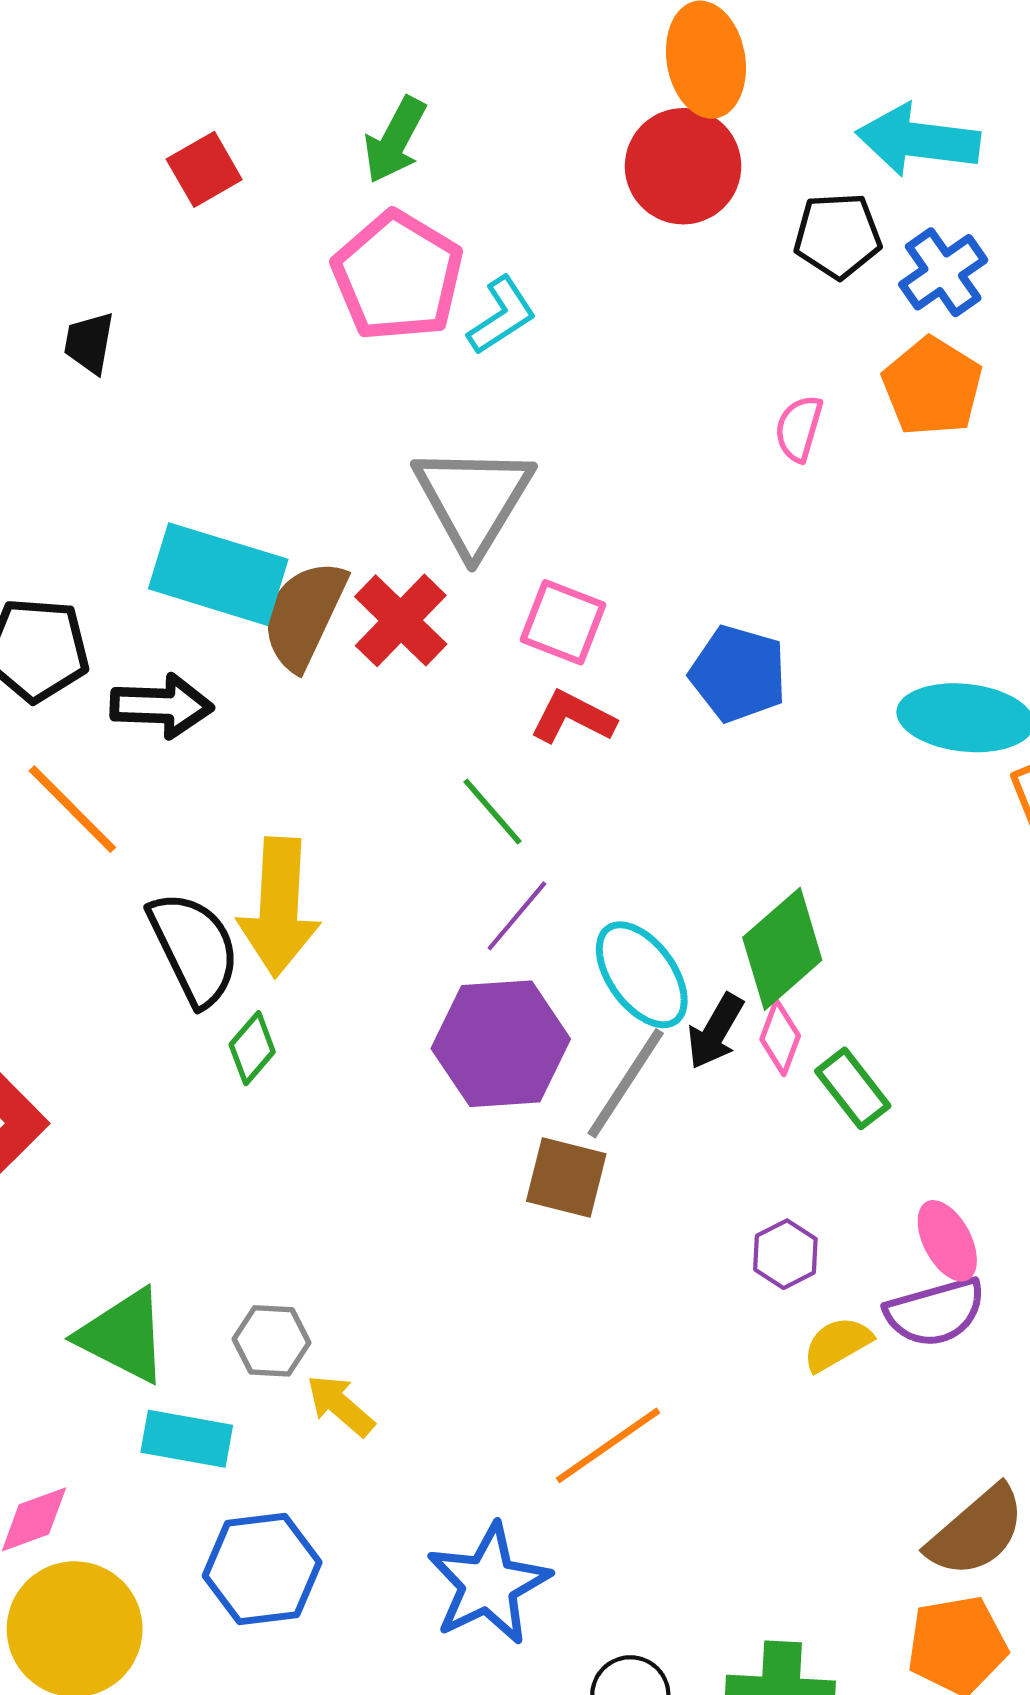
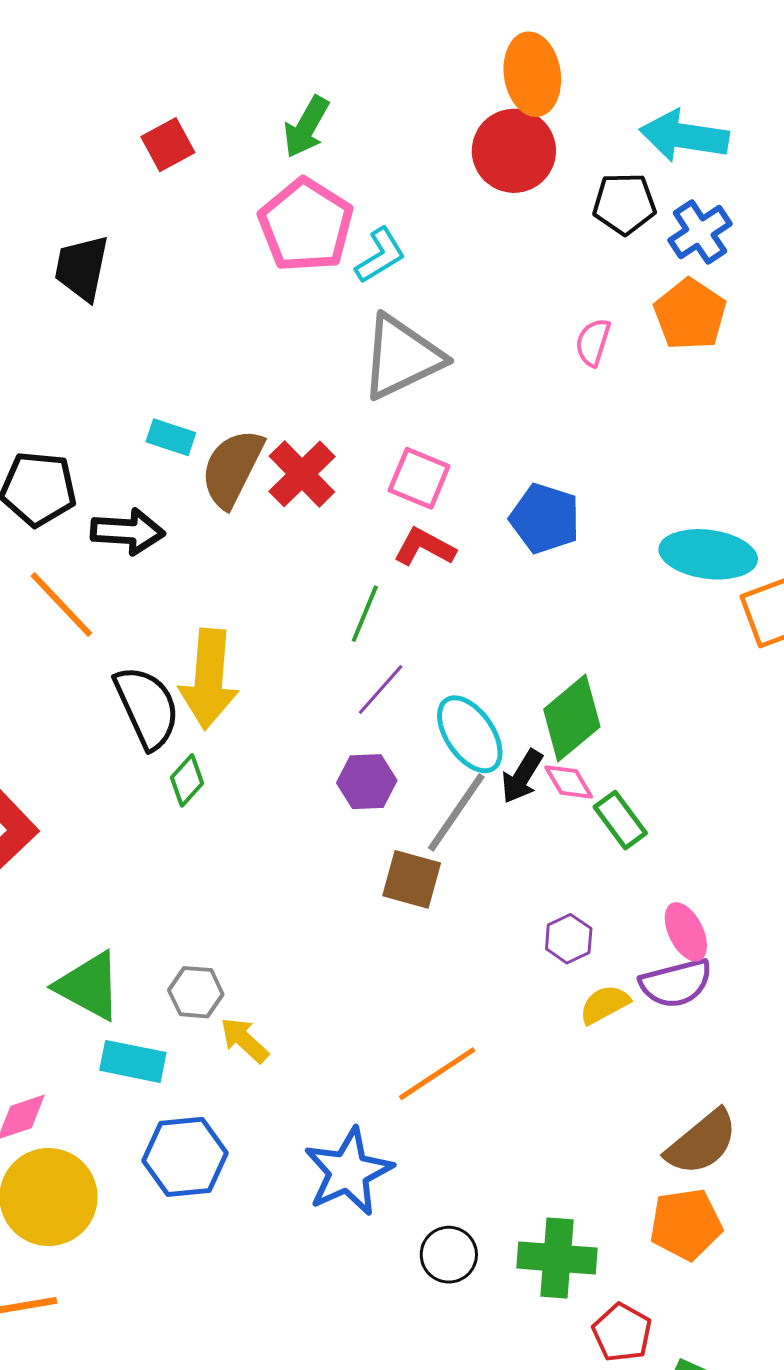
black trapezoid: (89, 343) -> (82, 268), size x1.5
gray triangle: (473, 499) -> (402, 357), moved, turned 32
cyan rectangle: (218, 574) -> (171, 437), size x0.5
green line: (493, 811) -> (365, 614), turned 62
pink diamond: (780, 1037) -> (569, 782), turned -52
purple hexagon: (501, 1044) -> (367, 782), size x0.6

